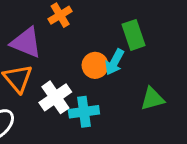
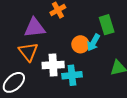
purple triangle: (26, 43) -> (35, 28), turned -30
white cross: (55, 97) -> (53, 65), turned 30

